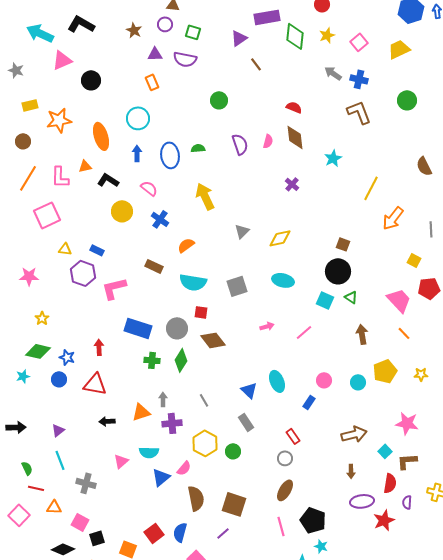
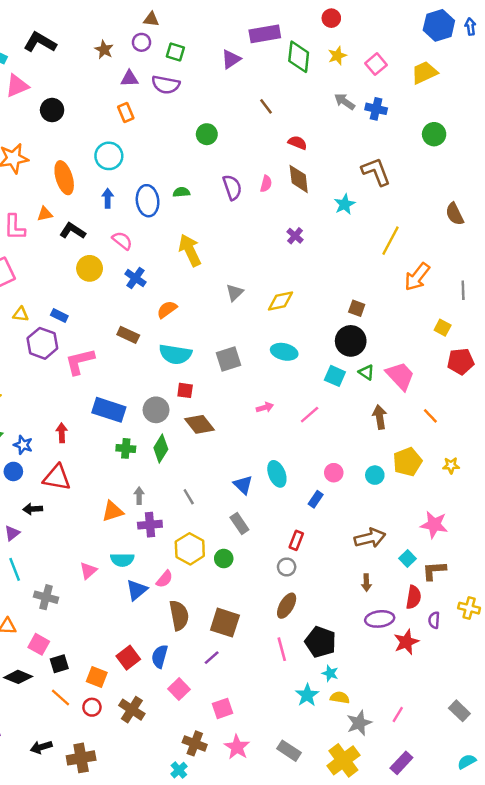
brown line: (256, 64) -> (266, 106), moved
brown L-shape: (359, 112) -> (376, 172), moved
pink trapezoid: (399, 300) -> (400, 376), moved
black arrow: (107, 421) -> (33, 509), moved
red rectangle: (293, 436) -> (296, 540), turned 56

